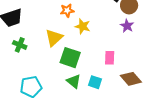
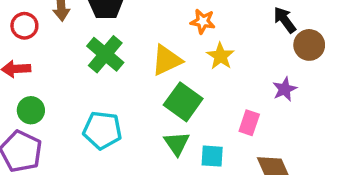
purple star: (127, 26) -> (285, 89), moved
green cross: (20, 45) -> (105, 54), size x1.5
cyan square: (95, 82) -> (212, 156), turned -32

